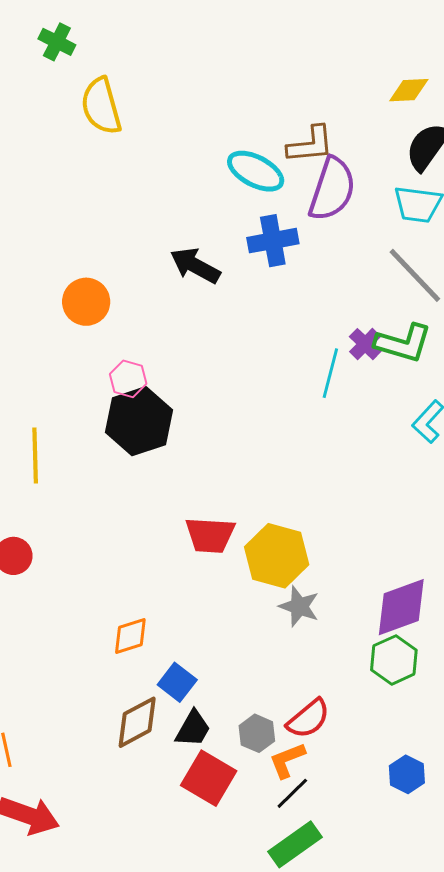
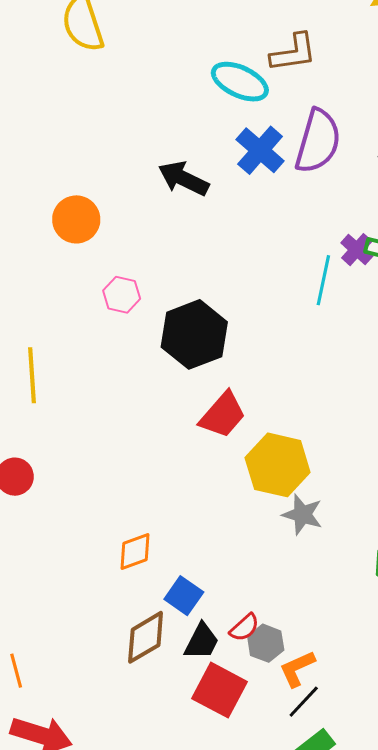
purple semicircle: (332, 189) -> (318, 141), moved
blue cross: (273, 241) -> (260, 150), turned -36
black hexagon: (139, 421) -> (194, 334), moved
red trapezoid: (210, 535) -> (223, 415), moved, turned -50
red semicircle: (308, 719) -> (244, 628), moved, size x0.7

